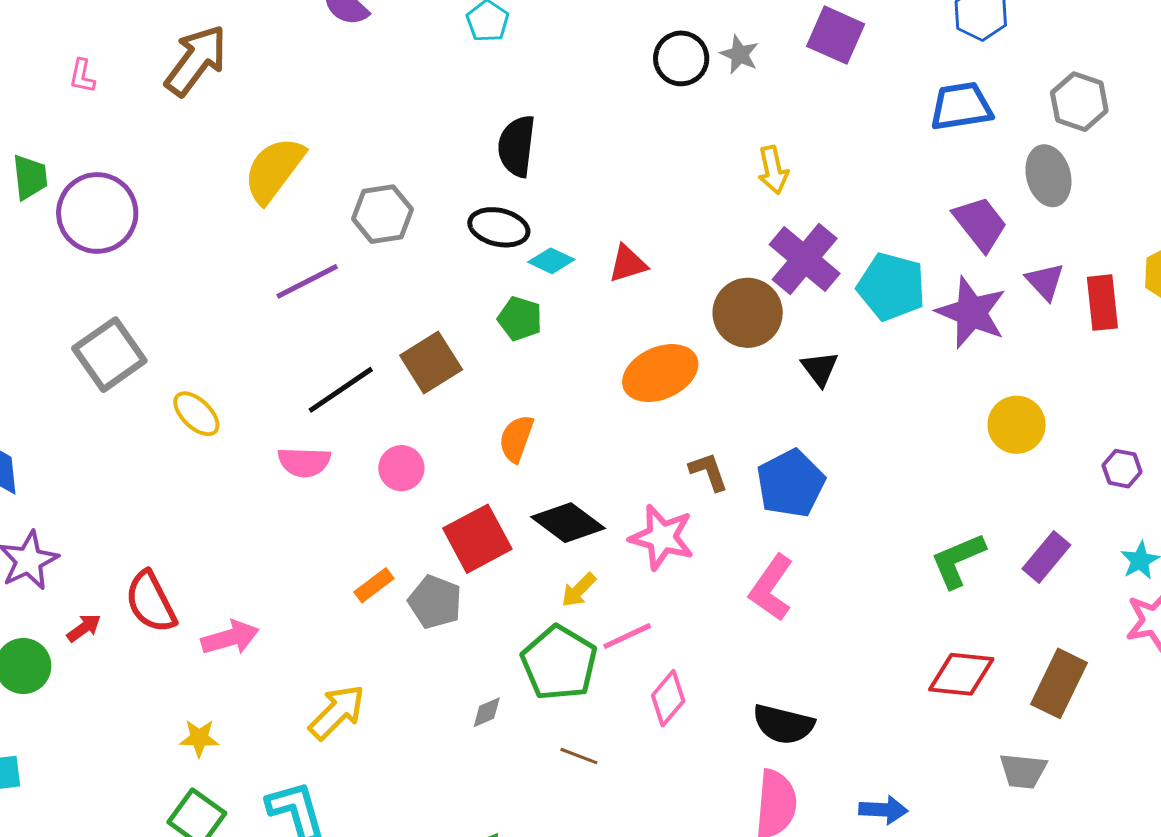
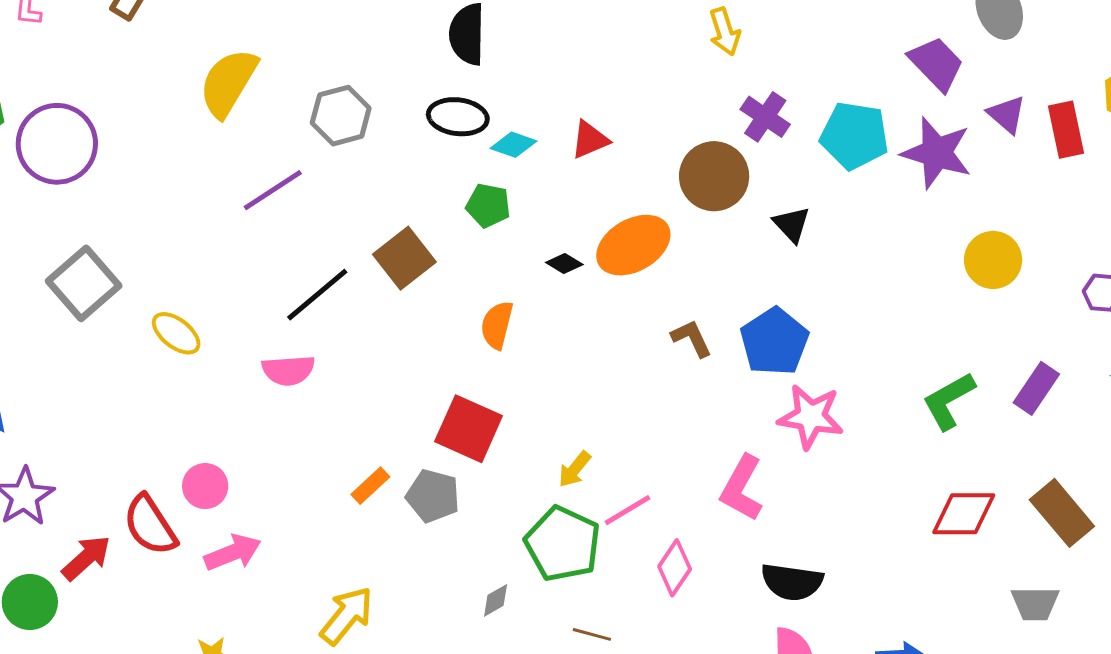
purple cross: (805, 259) -> (765, 117), size x0.7
pink circle: (401, 468) -> (205, 486), moved
black diamond: (568, 523) -> (564, 264), moved, size x0.5
pink star: (662, 537) -> (811, 417), moved
red square: (477, 539) -> (469, 429), turned -32
pink L-shape: (771, 588) -> (742, 488), moved
red arrow: (84, 628) -> (86, 558), size x1.5
brown rectangle: (1059, 683) -> (1062, 513), turned -60

